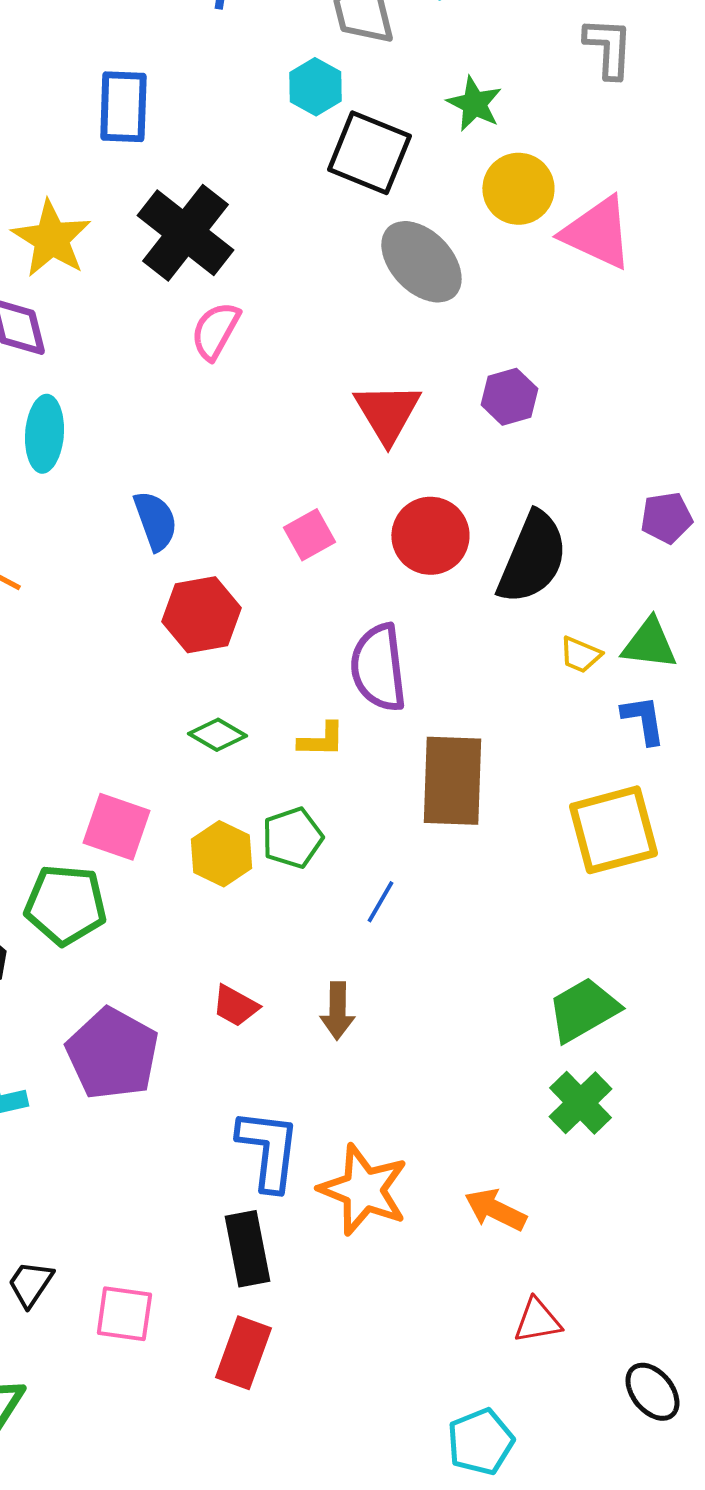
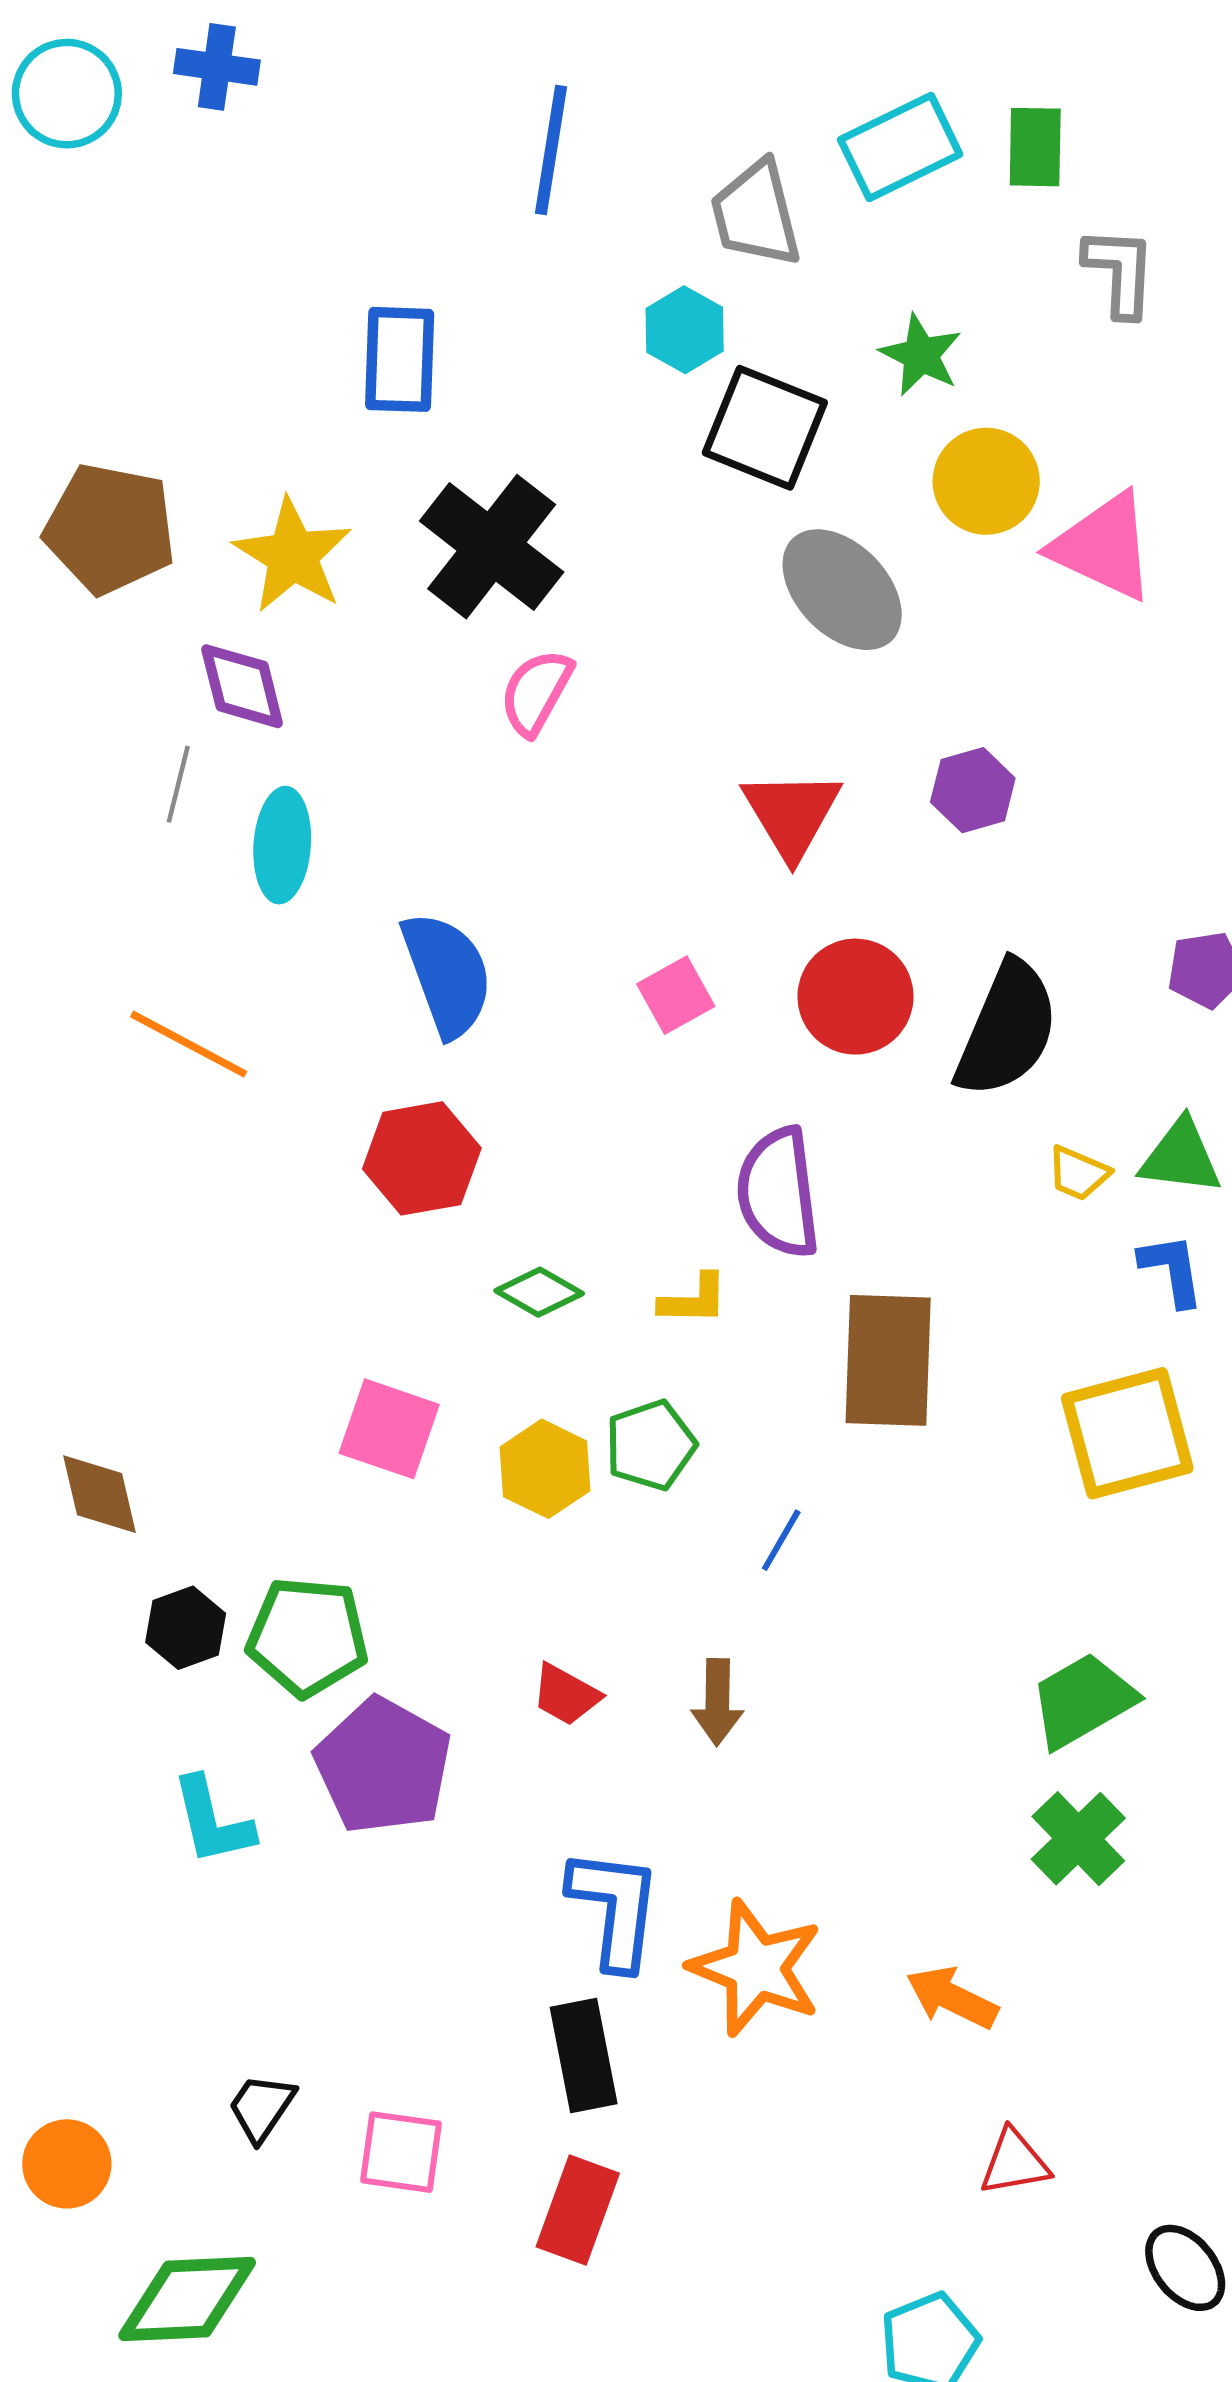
blue semicircle: (155, 521) -> (447, 974), size x1.4
red hexagon: (201, 615) -> (422, 1158), moved
green pentagon: (65, 905) -> (307, 1637), moved

